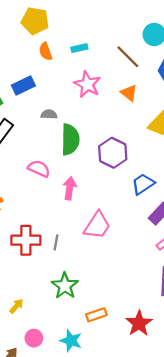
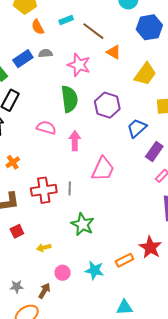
brown line: (128, 57) -> (93, 31), moved
pink star: (87, 84) -> (79, 65), moved
gray semicircle: (49, 114) -> (45, 53), moved
yellow arrow: (16, 306) -> (44, 248), turned -136
orange rectangle: (96, 315) -> (125, 260), moved

